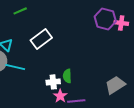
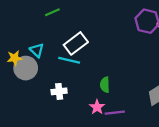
cyan line: (15, 67) -> (69, 60), moved
white cross: (53, 82) -> (59, 91), moved

